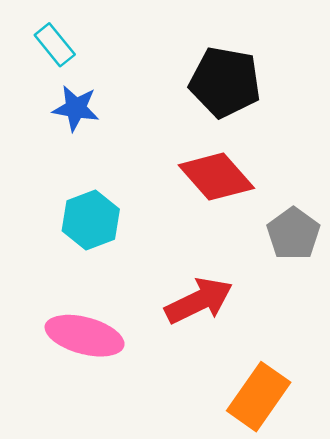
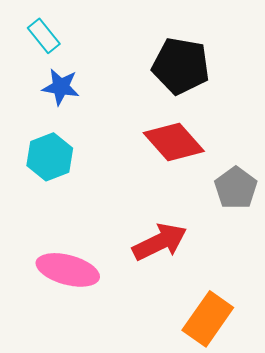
cyan hexagon: (91, 220) -> (50, 157), moved

